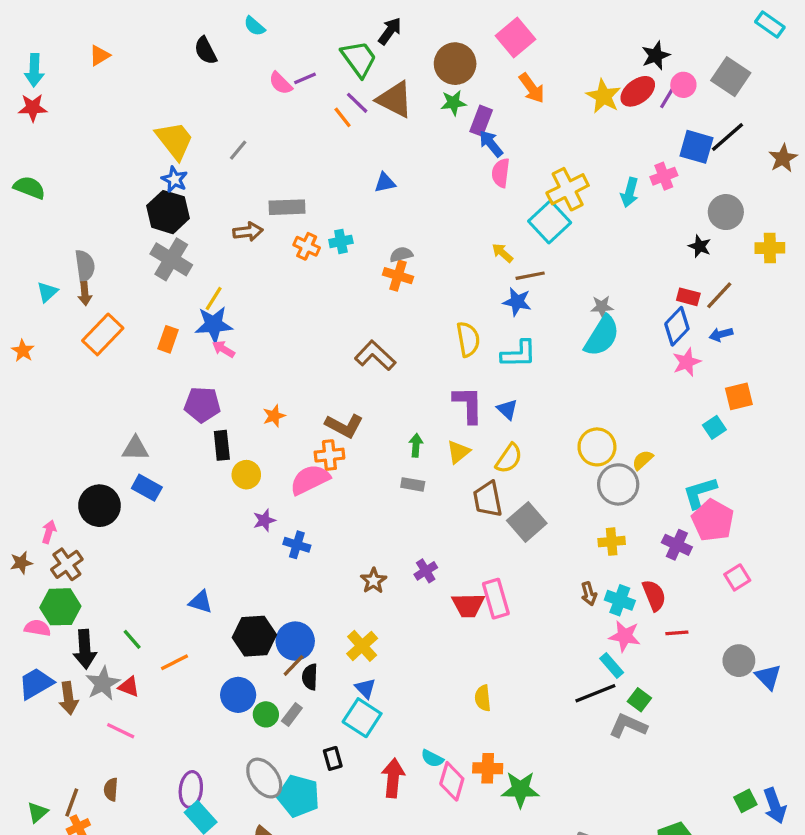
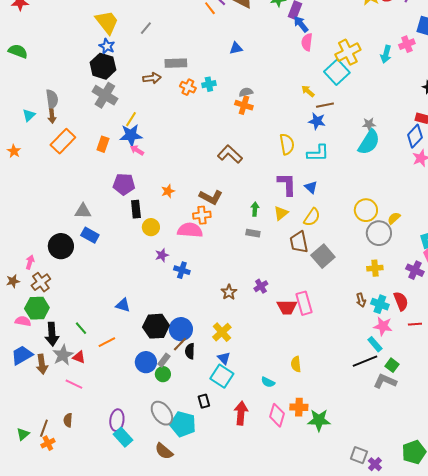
pink semicircle: (310, 480) -> (190, 230), turned 30
gray rectangle: (292, 714) -> (164, 360), moved
cyan semicircle: (432, 758) -> (268, 382), moved

